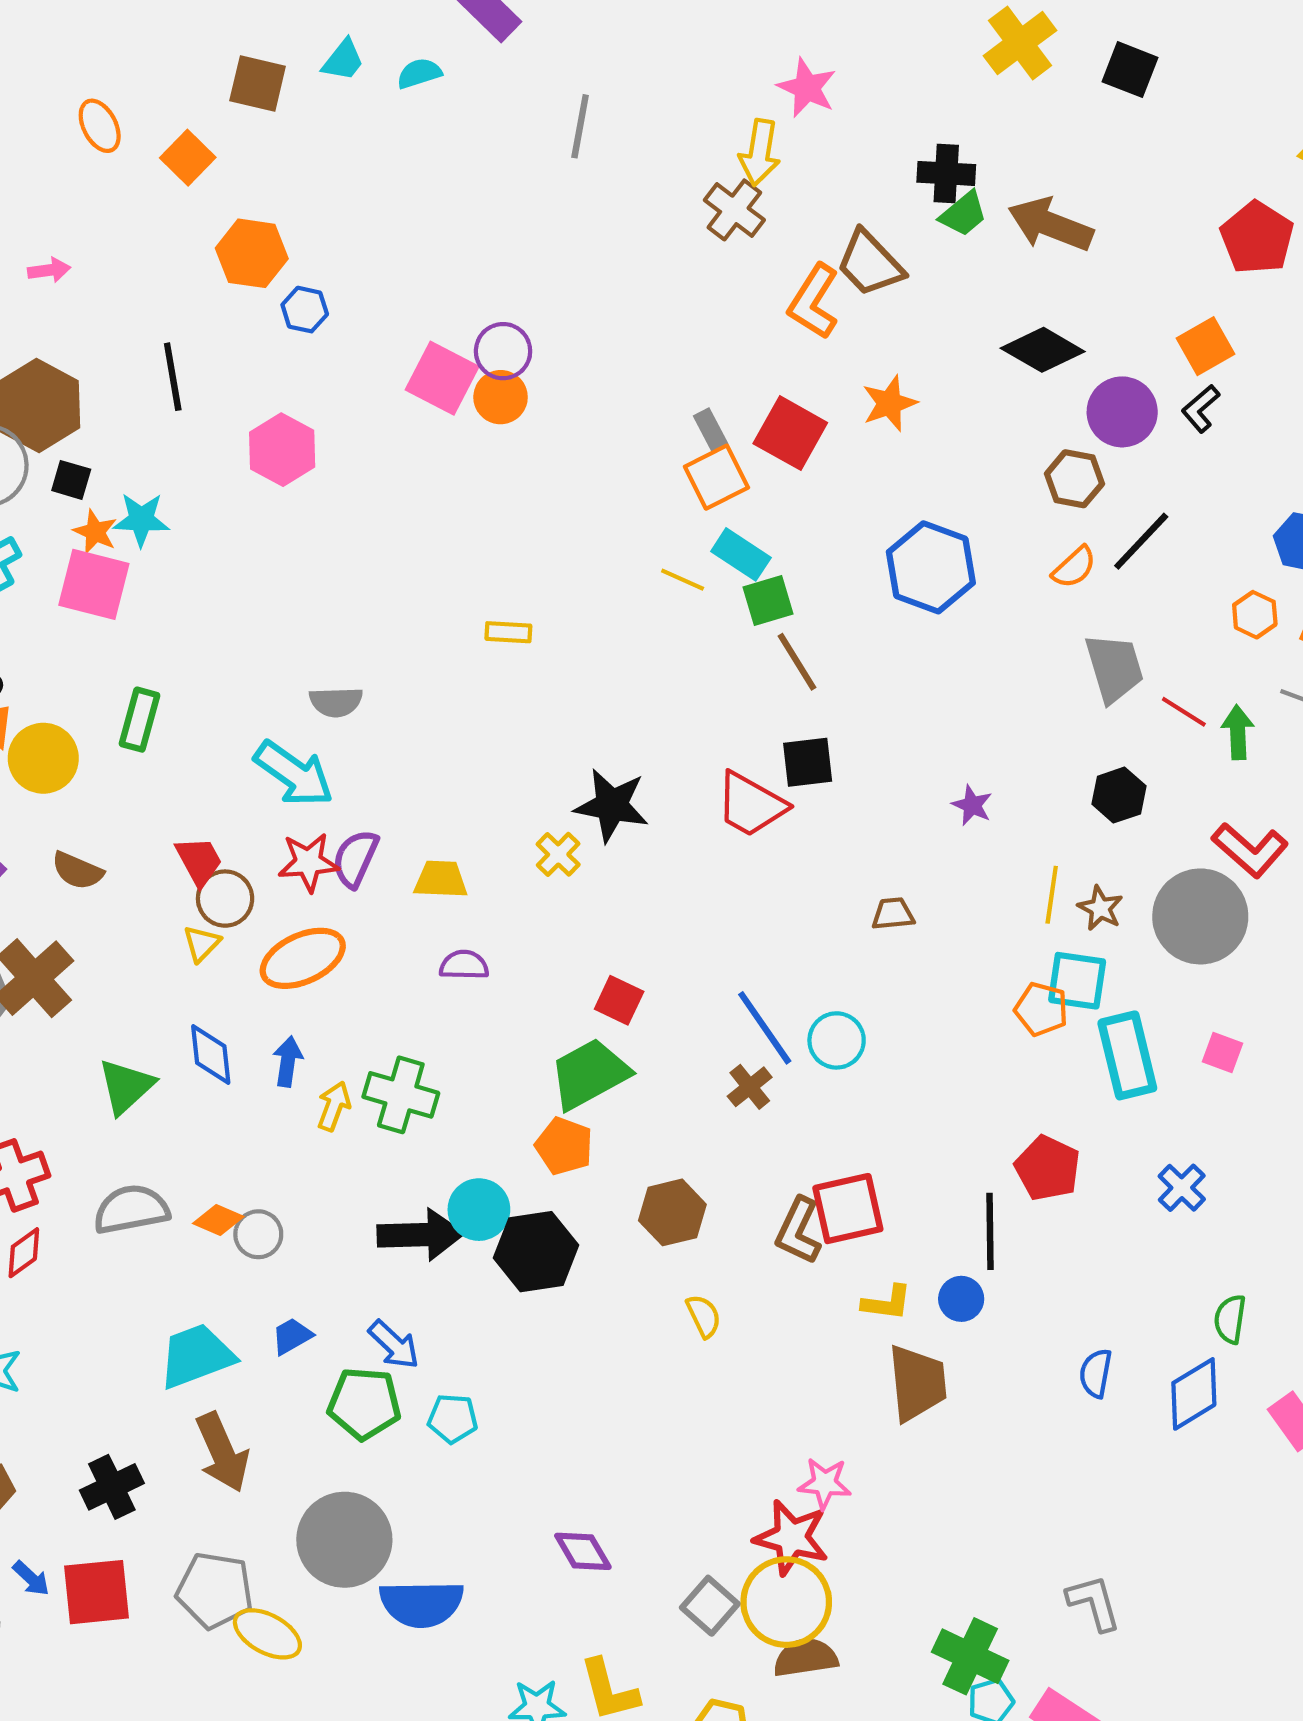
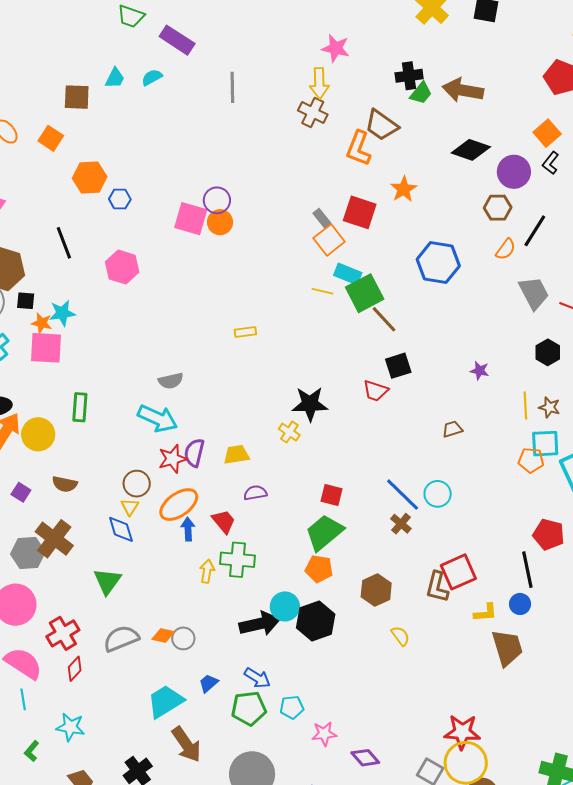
green square: (768, 601) -> (365, 293), size x1.5
red trapezoid: (751, 805) -> (375, 391), size x0.7
red trapezoid: (199, 861) -> (224, 521), moved
blue diamond: (211, 1055) -> (121, 529), moved
blue arrow: (288, 1062) -> (188, 529), moved
pink star: (825, 1483) -> (324, 734), moved

